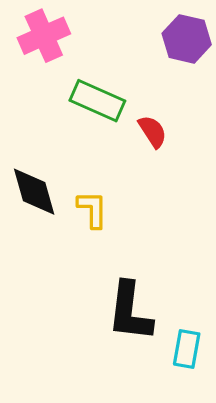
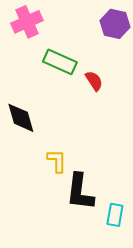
yellow L-shape: (93, 209) -> (57, 161), moved

